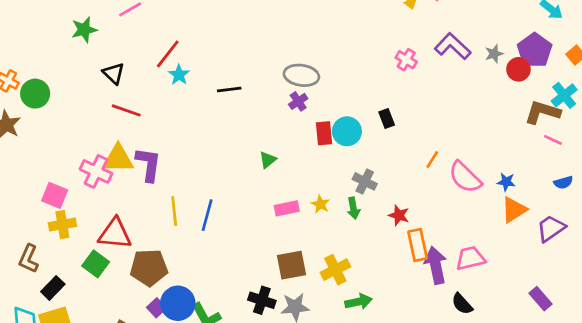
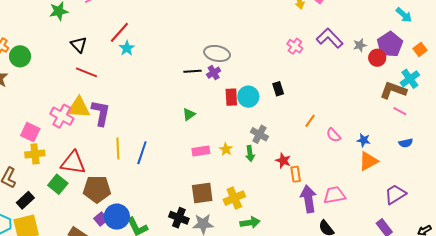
black line: (229, 90) -> (193, 71), moved
pink semicircle: (465, 177) -> (333, 135), size x0.6
purple trapezoid: (551, 228) -> (395, 194), moved
orange rectangle: (418, 245) -> (296, 174), moved, size x0.7

